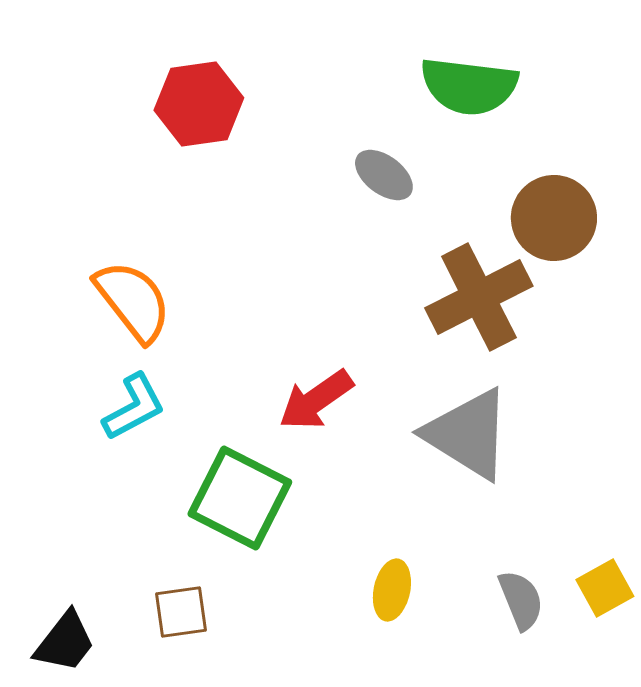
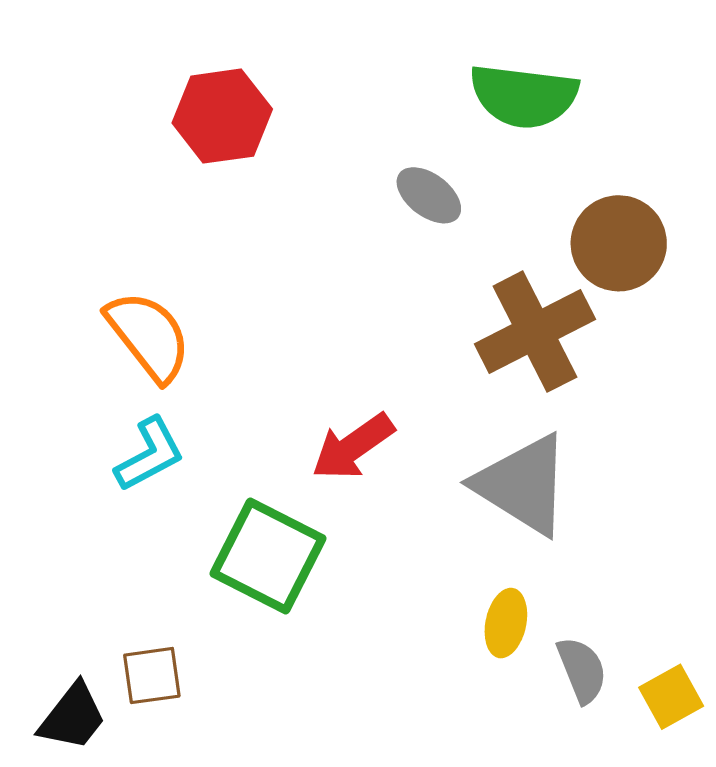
yellow square: (605, 588) -> (671, 697), moved
yellow ellipse: (392, 590) -> (506, 623), moved
brown square: (181, 612) -> (152, 676), moved

